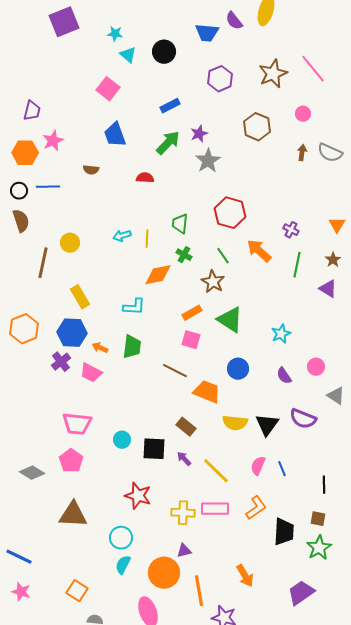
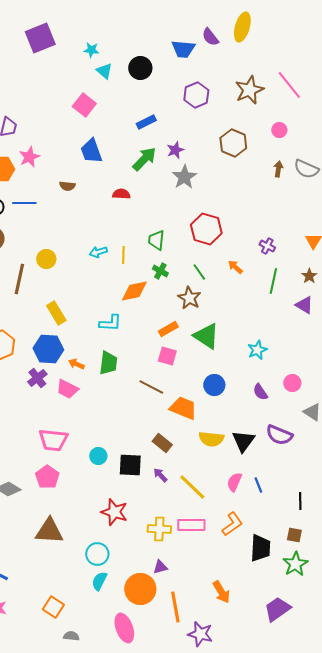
orange arrow: (259, 251) -> (235, 267), size x0.6

